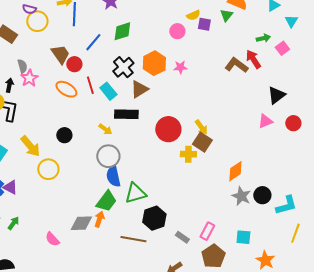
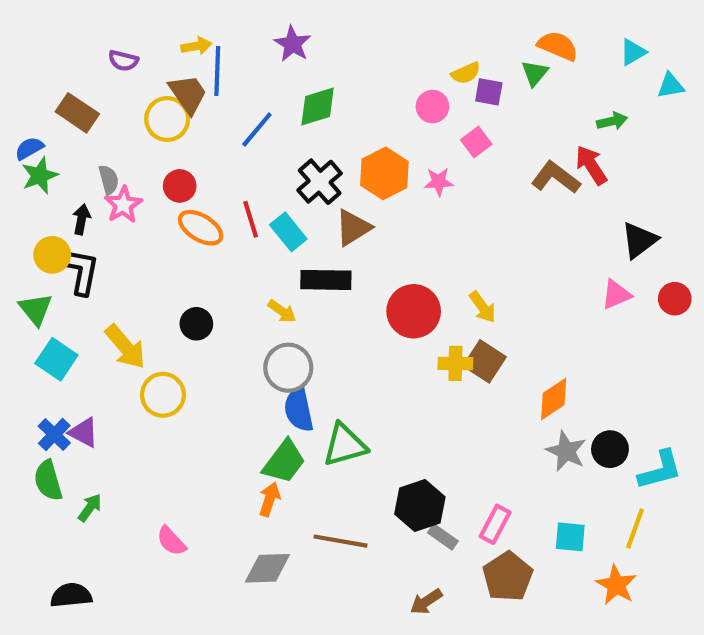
yellow circle: (37, 21) -> (167, 119), moved
cyan triangle: (291, 21) -> (671, 86), turned 48
pink square: (282, 48) -> (476, 142), moved
brown trapezoid: (60, 54) -> (188, 94), moved
red circle: (74, 64) -> (180, 186), moved
brown square: (202, 142) -> (485, 361), moved
black hexagon: (154, 218) -> (420, 506), moved
gray diamond: (81, 223) -> (267, 568), moved
yellow line: (295, 233) -> (635, 529), moved

